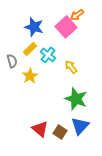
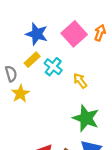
orange arrow: (77, 15) -> (100, 33), moved, turned 144
yellow star: (30, 76) -> (20, 94), moved

